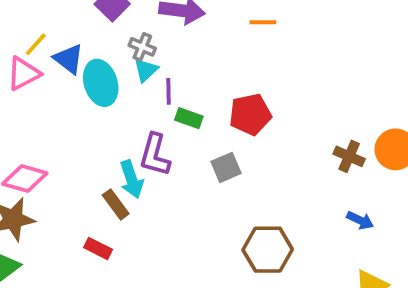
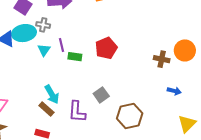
cyan triangle: (146, 70) -> (44, 50), moved
cyan ellipse: (101, 83) -> (24, 33), moved, turned -70
purple L-shape: (155, 155) -> (77, 112), moved
gray square: (226, 167) -> (101, 95), moved

